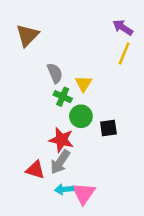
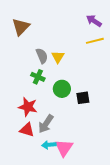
yellow line: (124, 54) -> (95, 41), turned 54
yellow triangle: (84, 84) -> (58, 57), moved
green cross: (63, 97) -> (38, 77), moved
red star: (61, 140) -> (28, 107), moved

